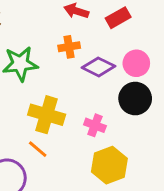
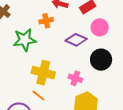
orange cross: (69, 47) -> (46, 21), moved
pink circle: (136, 63) -> (100, 27), moved

